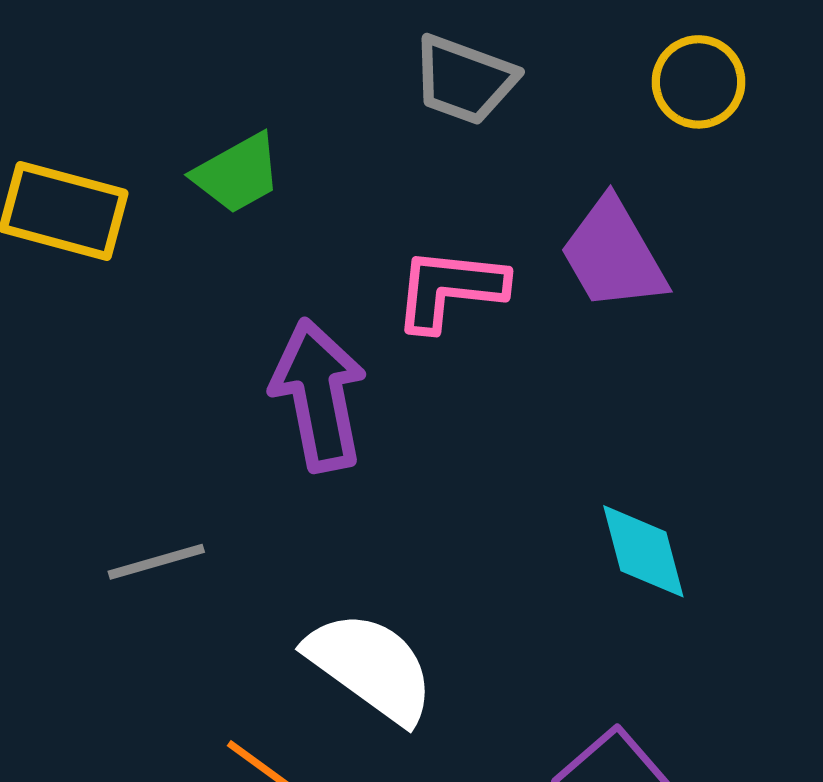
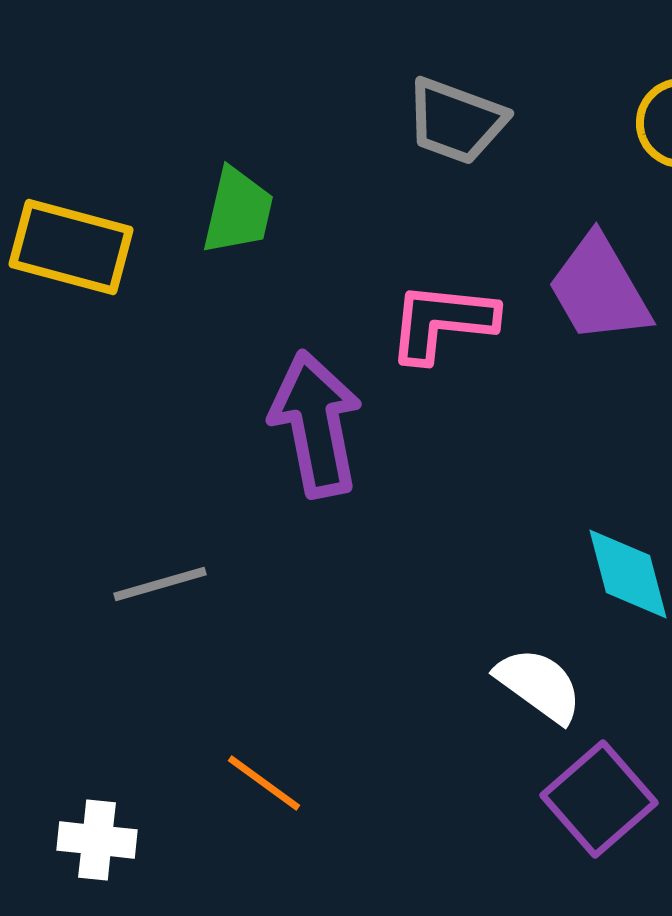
green trapezoid: (237, 173) -> (238, 211), turned -48
white semicircle: (371, 667) -> (539, 685), moved, size x0.7

